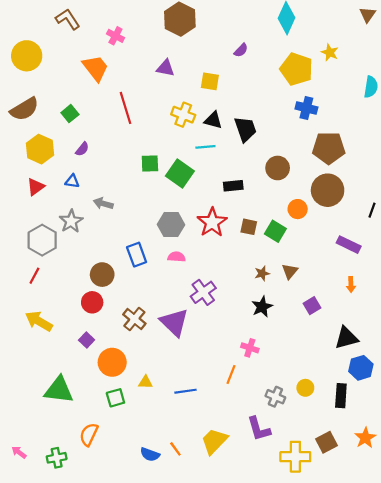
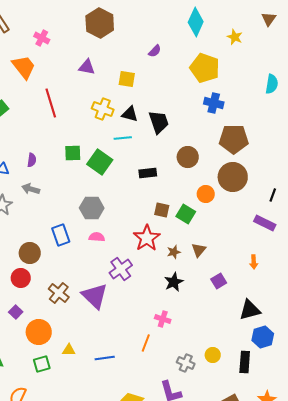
yellow star: (330, 52) -> (235, 37), moved
purple semicircle: (82, 149) -> (32, 160), moved, turned -32
red star: (212, 222) -> (147, 238), moved
purple rectangle: (349, 245) -> (265, 223), moved

